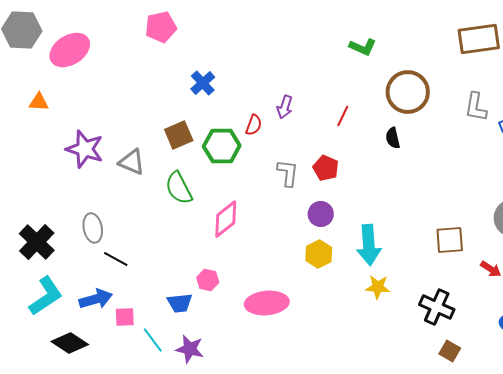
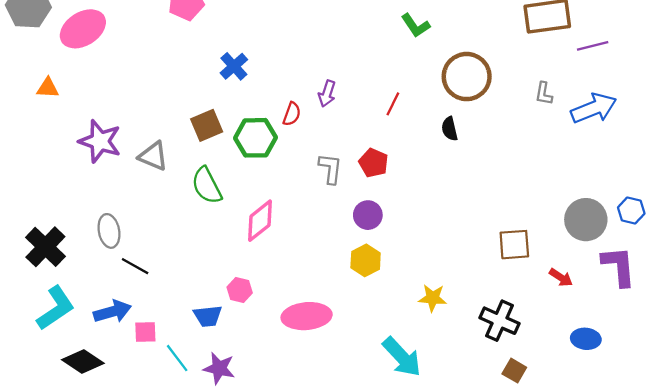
green L-shape: (363, 47) -> (416, 25), turned 32
gray L-shape: (476, 107) -> (544, 94), size x0.7
cyan arrow: (369, 245) -> (402, 357), moved, turned -39

